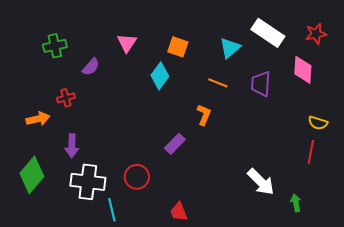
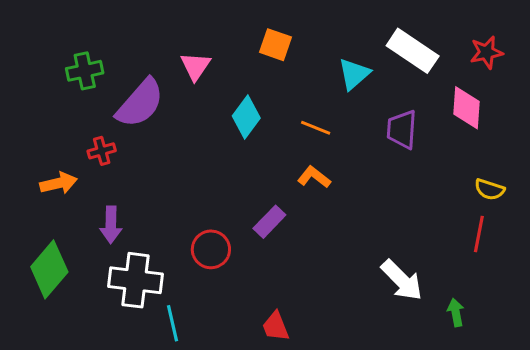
orange square: (178, 47) -> (276, 45), moved
purple semicircle: (91, 67) -> (140, 103), size x1.8
orange line: (218, 83) -> (316, 128), moved
orange L-shape: (204, 115) -> (314, 177), turned -75
red circle: (137, 177) -> (211, 249), moved

